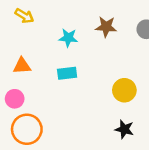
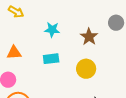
brown star: (106, 27) -> (89, 37), moved, turned 30
yellow circle: (124, 90) -> (86, 69), moved

